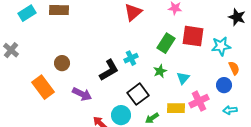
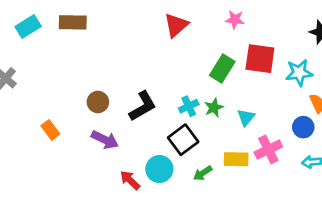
cyan cross: (131, 58) -> (189, 106), moved
brown circle: (62, 63) -> (98, 102), moved
orange rectangle: (43, 87) -> (50, 130), size x0.6

